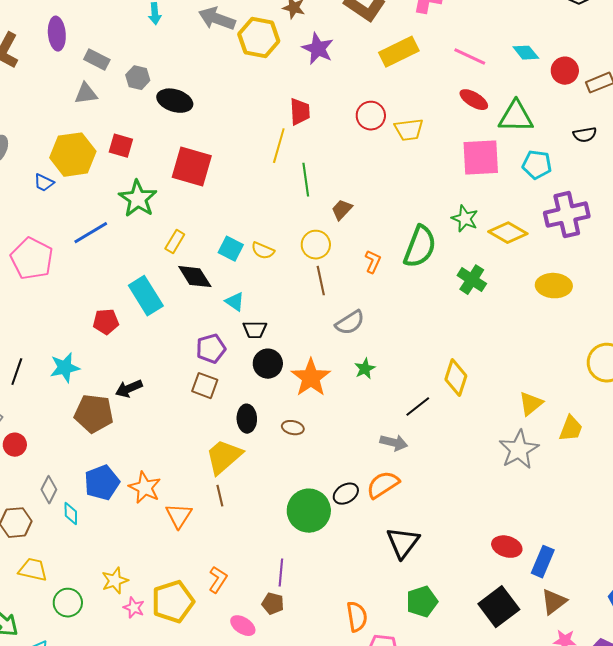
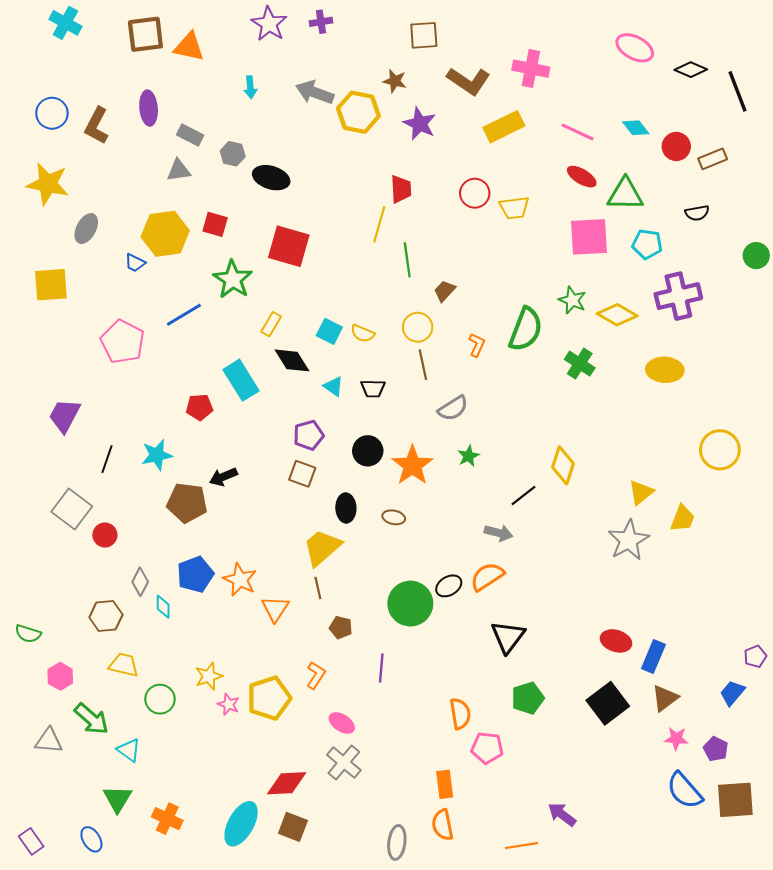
black trapezoid: (255, 330) -> (373, 389), moved
brown pentagon: (273, 604) -> (341, 627), moved

